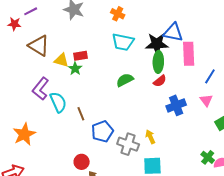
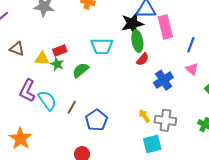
cyan trapezoid: (123, 42) -> (102, 46), moved
brown triangle: (39, 46) -> (17, 49), size x0.7
green semicircle: (125, 80) -> (81, 70), moved
brown line: (81, 114) -> (72, 107), turned 64
gray cross: (128, 144) -> (165, 120), moved

